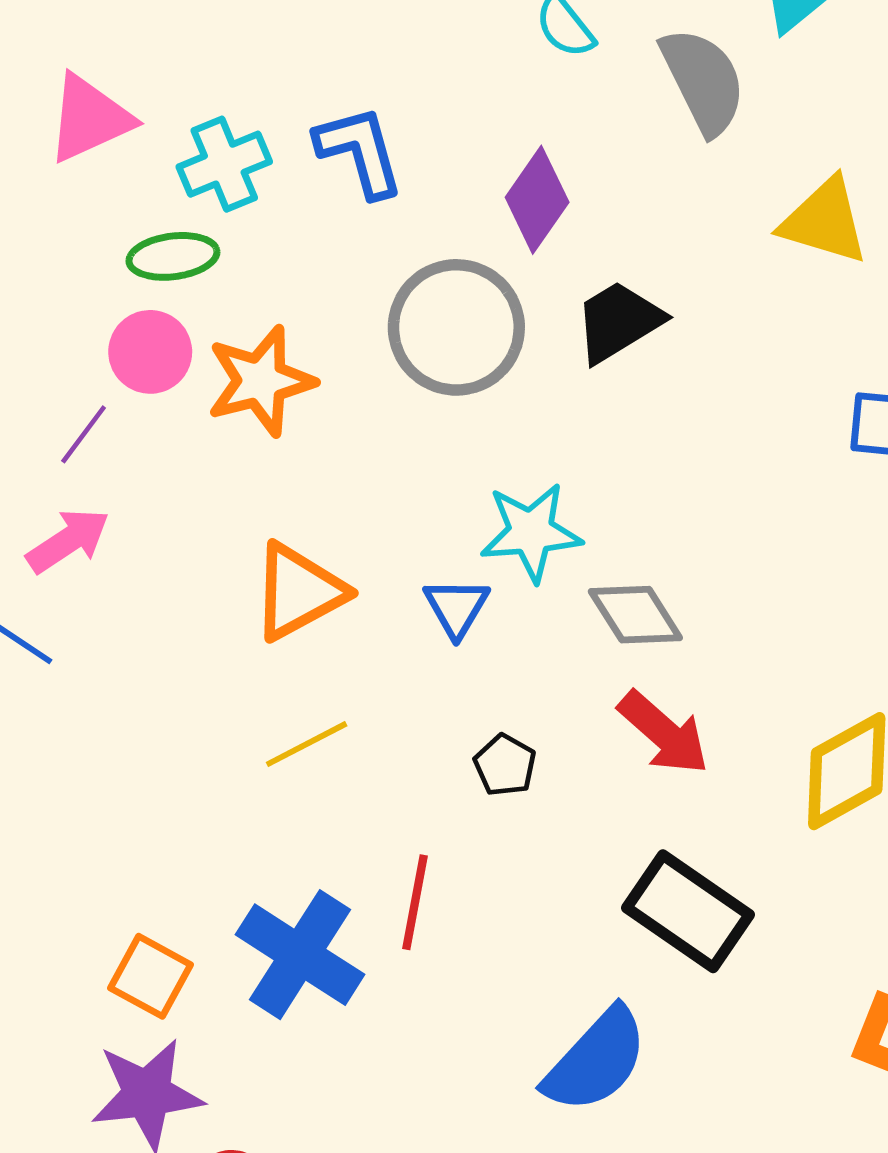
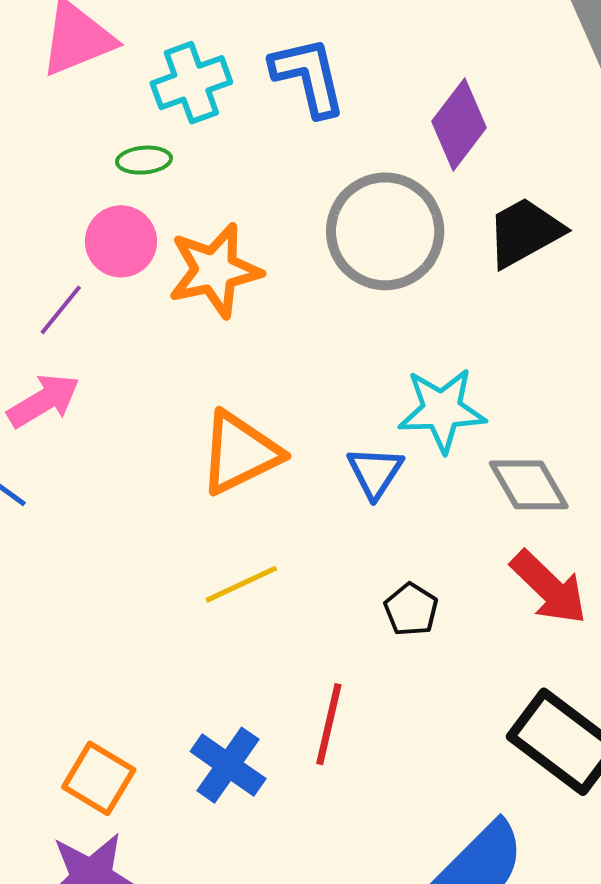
green ellipse: (173, 256) -> (144, 160), size x0.7
blue cross: (300, 955) -> (228, 765), size x0.7

